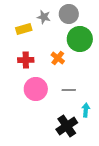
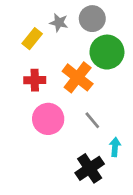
yellow rectangle: (24, 29) -> (32, 39), turned -35
orange cross: (58, 58) -> (78, 77), size x1.6
gray line: (69, 90) -> (92, 120), turned 48

